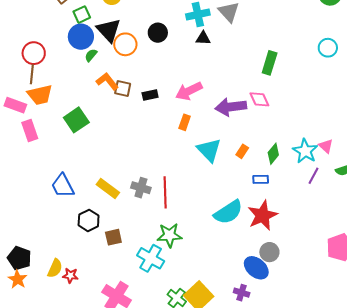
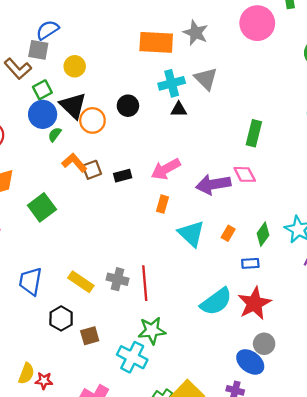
brown square: (123, 89) -> (92, 170), turned -30
blue trapezoid: (63, 186) -> (30, 281), turned 40

